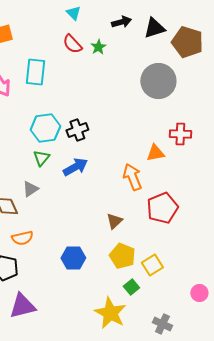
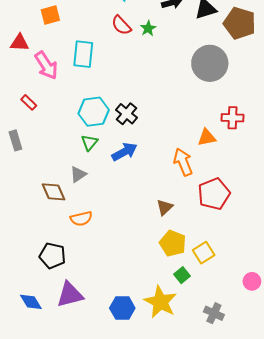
black cross: (77, 130) -> (126, 114), turned -30
orange semicircle: (22, 238) -> (81, 219), moved
blue hexagon: (73, 258) -> (122, 308), moved

